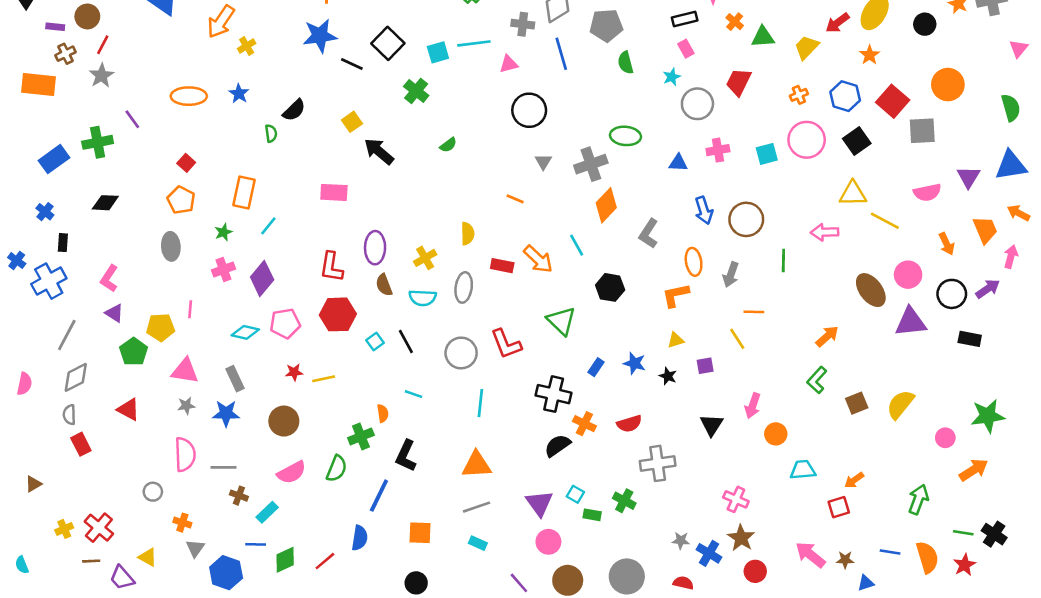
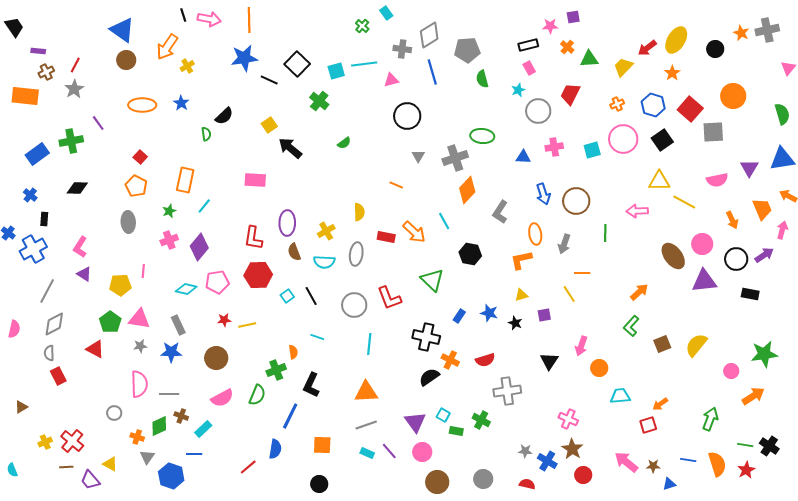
brown circle: (87, 16) -> (126, 60), moved
green pentagon: (134, 352) -> (110, 322), moved
green diamond: (285, 560) -> (159, 426), moved
gray circle: (627, 576) -> (483, 479), size x0.7
purple line: (519, 583) -> (389, 451), moved

